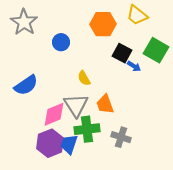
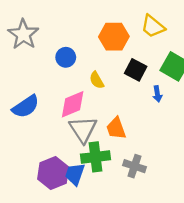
blue arrow: (134, 66) -> (157, 94), moved, turned 48
yellow semicircle: (84, 78) -> (97, 80), moved
pink diamond: (54, 114) -> (73, 104), moved

